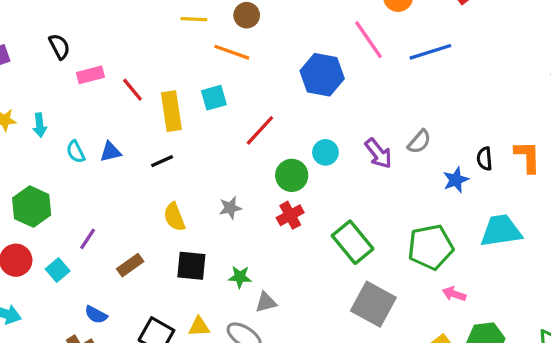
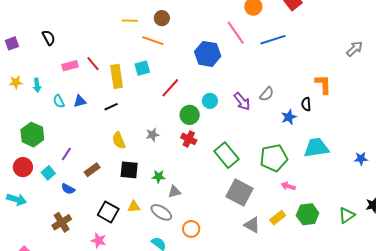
pink rectangle: (90, 75) -> (70, 66), moved
orange L-shape: (528, 157) -> (323, 84), moved
red cross: (290, 215) -> (189, 139), turned -35
blue semicircle: (96, 315) -> (68, 189), moved

